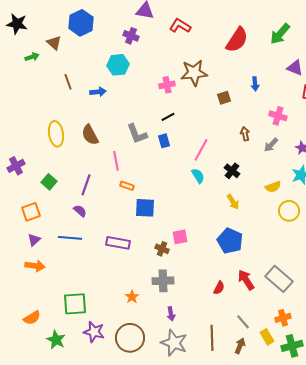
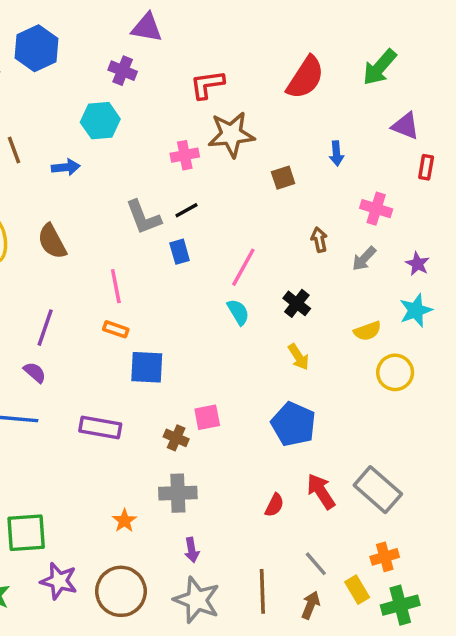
red L-shape: (180, 26) -> (207, 84), moved, turned -40
gray L-shape: (137, 134) -> (143, 217), moved
pink line: (116, 161) -> (116, 286), moved

